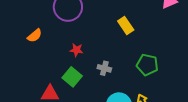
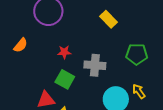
gray cross: (104, 68) -> (95, 65), size x1.5

